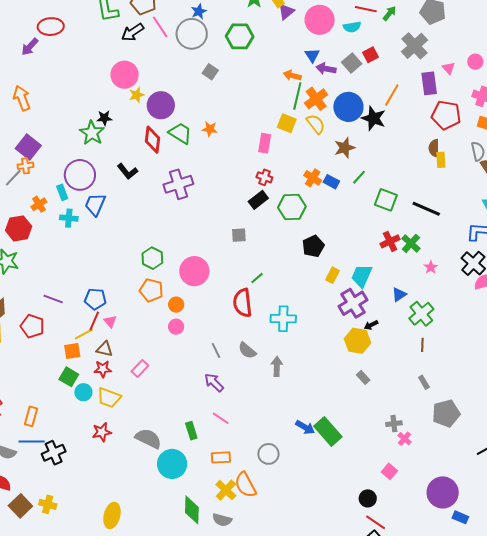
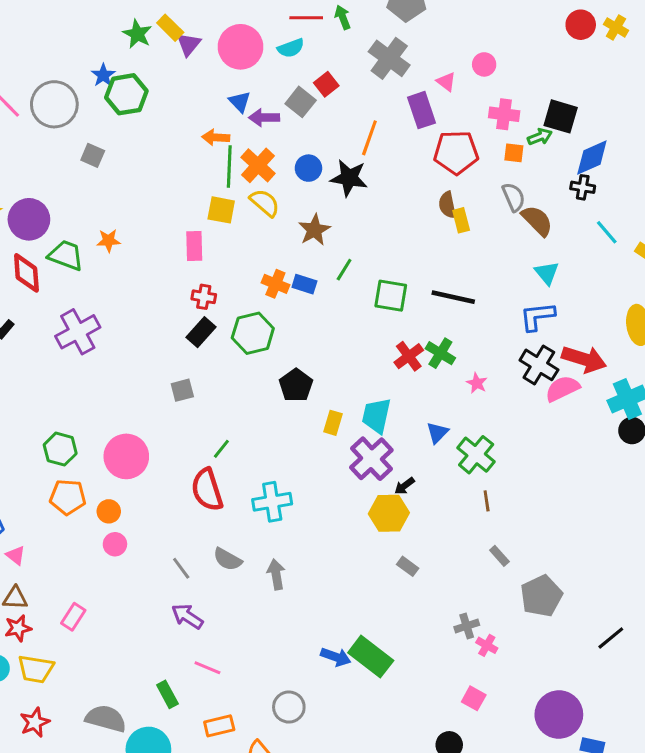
blue star: (199, 11) -> (103, 75), moved
green arrow: (389, 13) -> (343, 17), turned -49
blue circle: (348, 107) -> (308, 168), size x0.6

